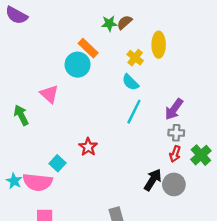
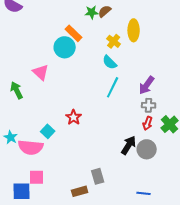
cyan star: (14, 181) -> (11, 137), moved

